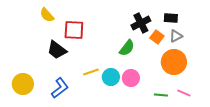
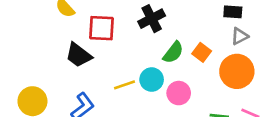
black cross: (141, 23) -> (152, 19), moved
orange square: (157, 37) -> (202, 52), moved
cyan circle: (111, 77) -> (152, 80), moved

